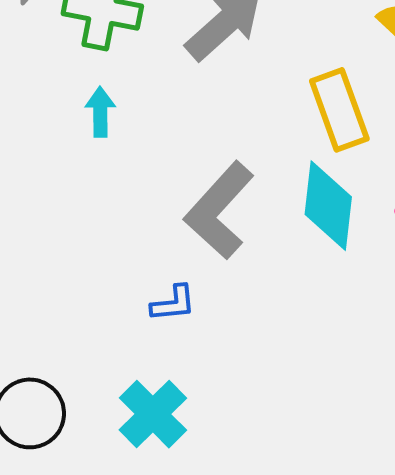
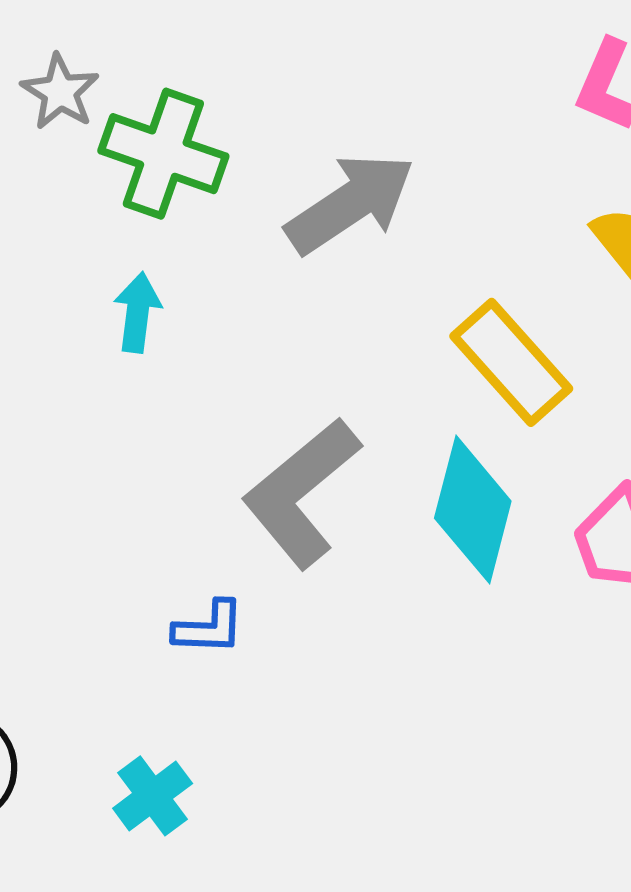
yellow rectangle: (339, 110) -> (511, 362), turned -30
cyan cross: (153, 414) -> (153, 796), size x0.7

